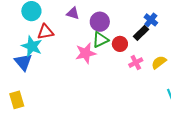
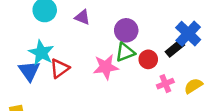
purple triangle: (73, 13) -> (82, 17), moved
blue cross: (151, 20) -> (188, 34), size x1.5
red triangle: (45, 32) -> (60, 68), moved, turned -30

